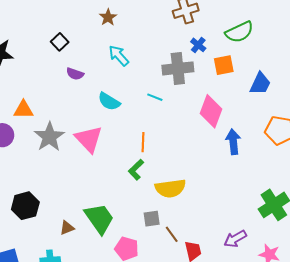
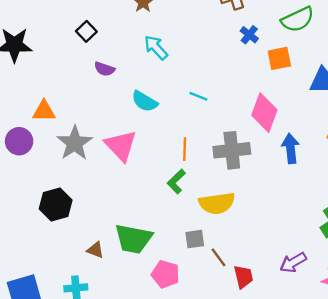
gray cross: (178, 68) -> (232, 150), moved
black hexagon: (25, 206) -> (56, 205), moved
green trapezoid: (99, 218) -> (133, 239), turned 136
brown triangle: (67, 228) -> (95, 250), turned 42

